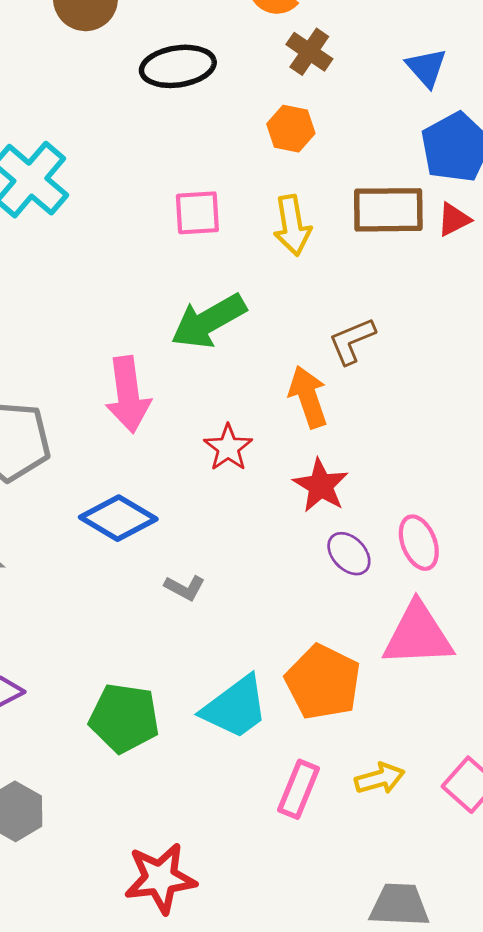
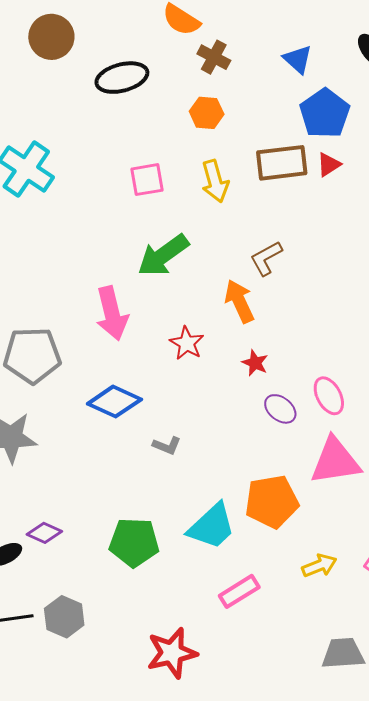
red star: (321, 485) -> (255, 363), size x0.7
orange pentagon: (323, 682) -> (272, 502), turned -30
pink rectangle: (299, 789) -> (239, 591), moved, turned 42

